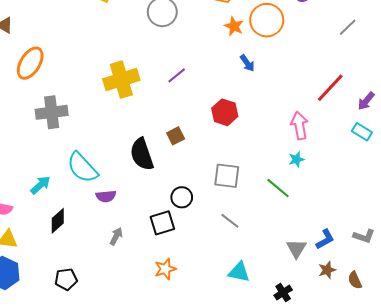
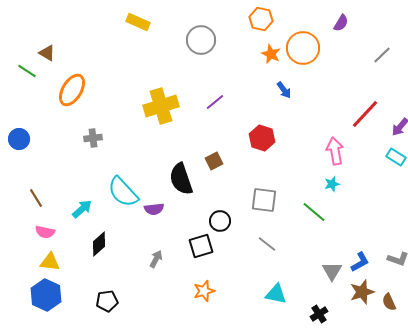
gray cross: (52, 112) -> (93, 138), size x0.6
purple semicircle: (106, 196) -> (154, 209), moved
brown star: (327, 270) -> (362, 292), size x1.4

